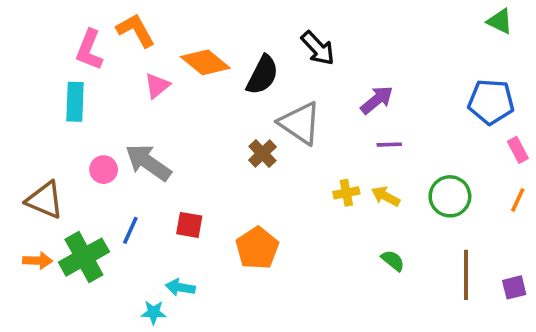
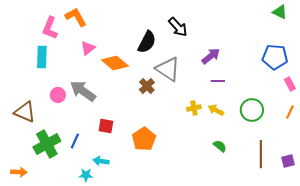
orange diamond: (205, 62) -> (115, 63), moved
blue line: (130, 230) -> (75, 141), moved
orange arrow: (37, 261) -> (19, 172), moved

